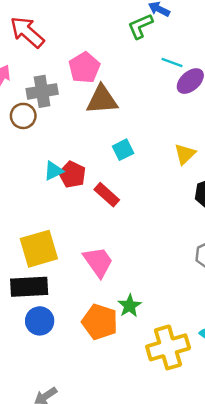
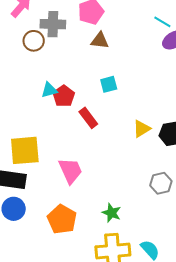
brown triangle: (102, 100) -> (100, 41), size x0.7
yellow triangle: (185, 154) -> (142, 129), moved
green star: (130, 306) -> (112, 213), moved, turned -30

